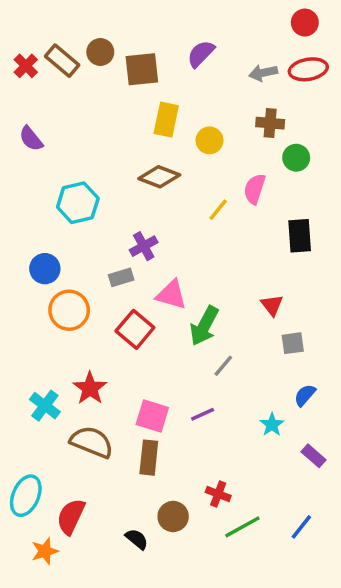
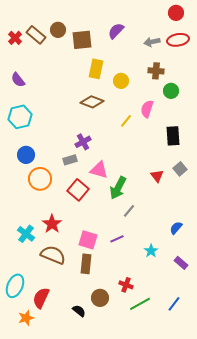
cyan hexagon: (78, 203) -> (20, 117), moved
gray square: (293, 343) -> (180, 169), moved, turned -32
cyan star: (272, 425) -> (151, 251), moved

